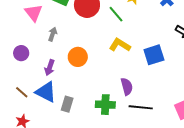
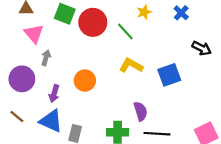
gray arrow: (53, 34) -> (46, 58), moved
purple circle: (21, 53) -> (22, 79), size x1.5
brown line: (22, 92) -> (17, 117), moved

